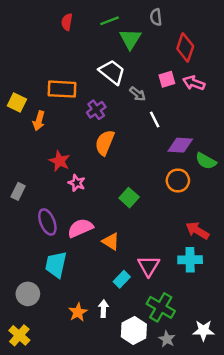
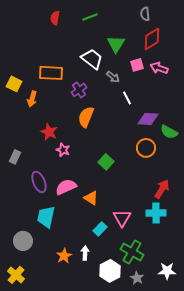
gray semicircle: (156, 17) -> (145, 14), moved
green triangle: (130, 39) -> (116, 44), moved
red diamond: (185, 48) -> (152, 39), turned 40
red arrow: (197, 230) -> (162, 189), turned 90

